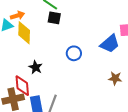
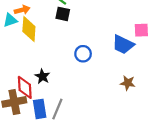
blue trapezoid: (110, 44) -> (123, 45), turned 65
black star: (36, 67) -> (42, 76), moved

